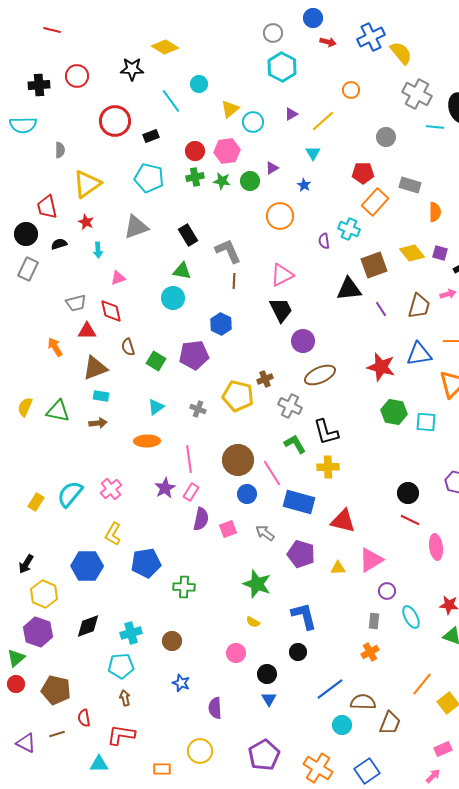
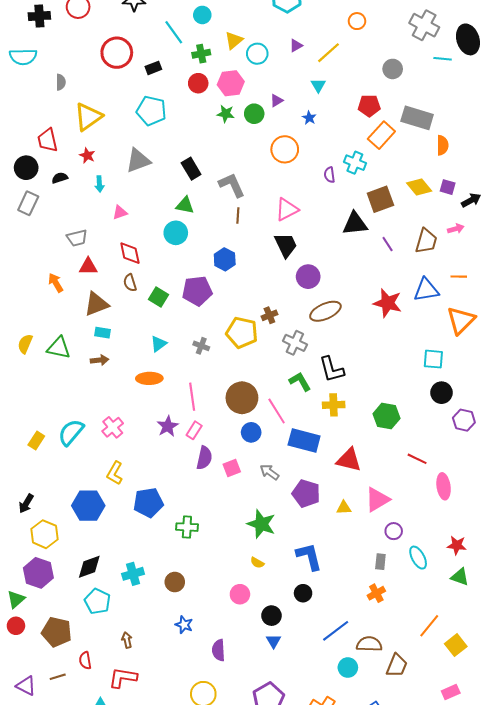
green cross: (195, 177) -> (201, 54), moved
gray rectangle: (410, 185) -> (417, 118), size x1.4
red diamond: (111, 311) -> (130, 253), moved
green hexagon: (394, 412) -> (387, 416), moved
black circle: (408, 493) -> (441, 393), moved
cyan pentagon: (121, 666) -> (97, 601), moved, turned 30

